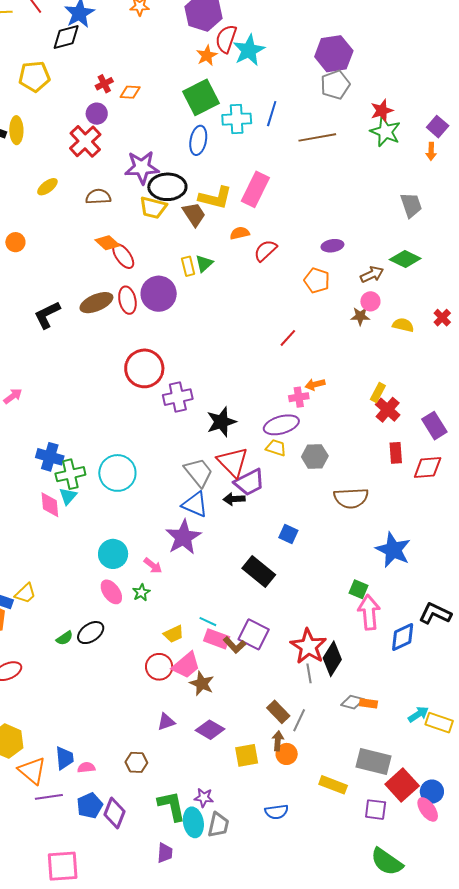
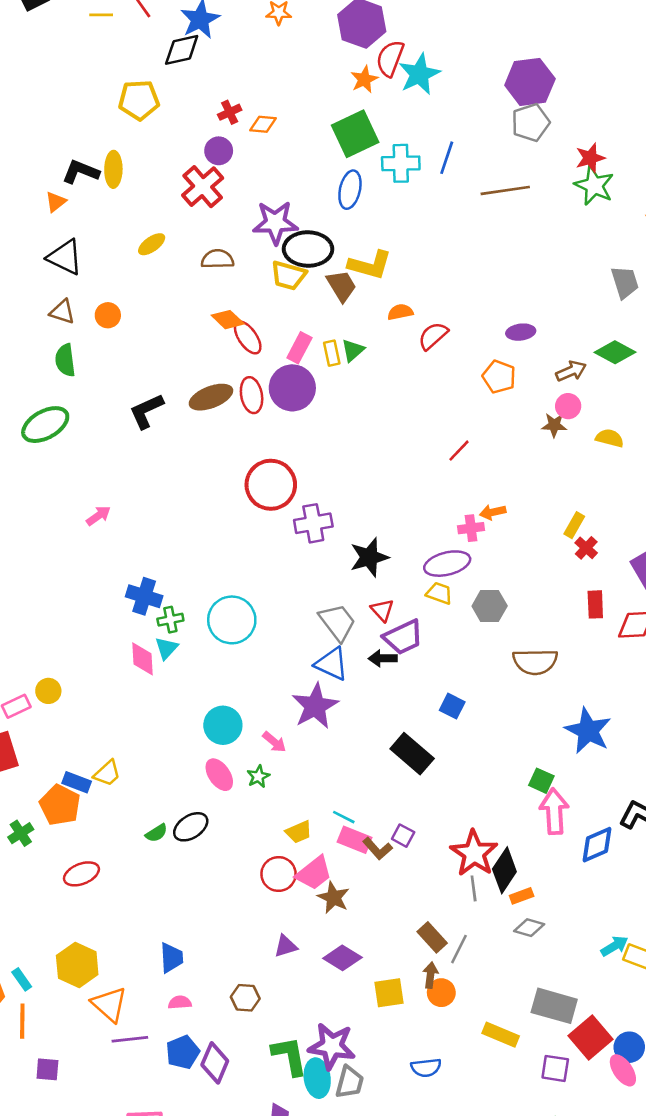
pink rectangle: (255, 189) -> (299, 348), moved, size x0.7
red cross: (388, 410) -> (586, 548), size x0.7
red triangle: (233, 462) -> (382, 610), size x0.6
green cross: (70, 474) -> (170, 620), size x0.7
purple square: (254, 634) -> (403, 836), size x0.6
orange rectangle: (368, 703) -> (522, 896), moved, turned -30
blue trapezoid: (64, 758) -> (171, 958), moved
purple star: (204, 798) -> (332, 1046), size x1.8

